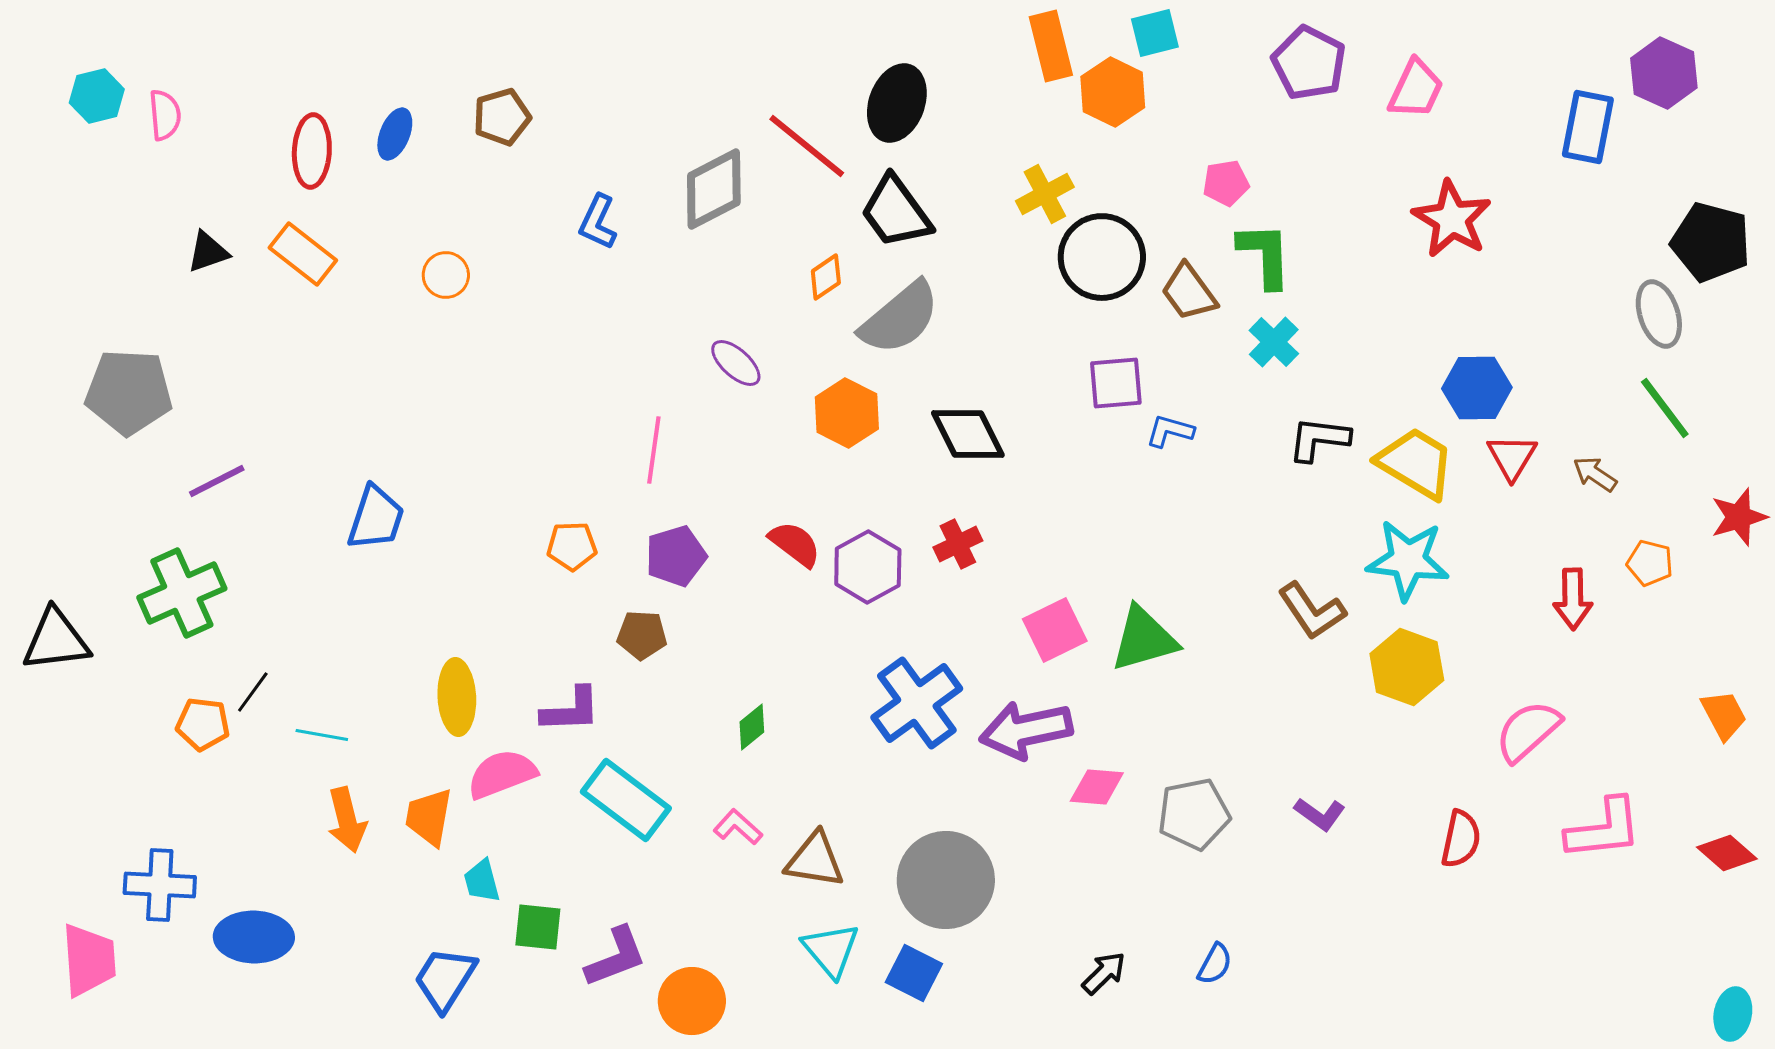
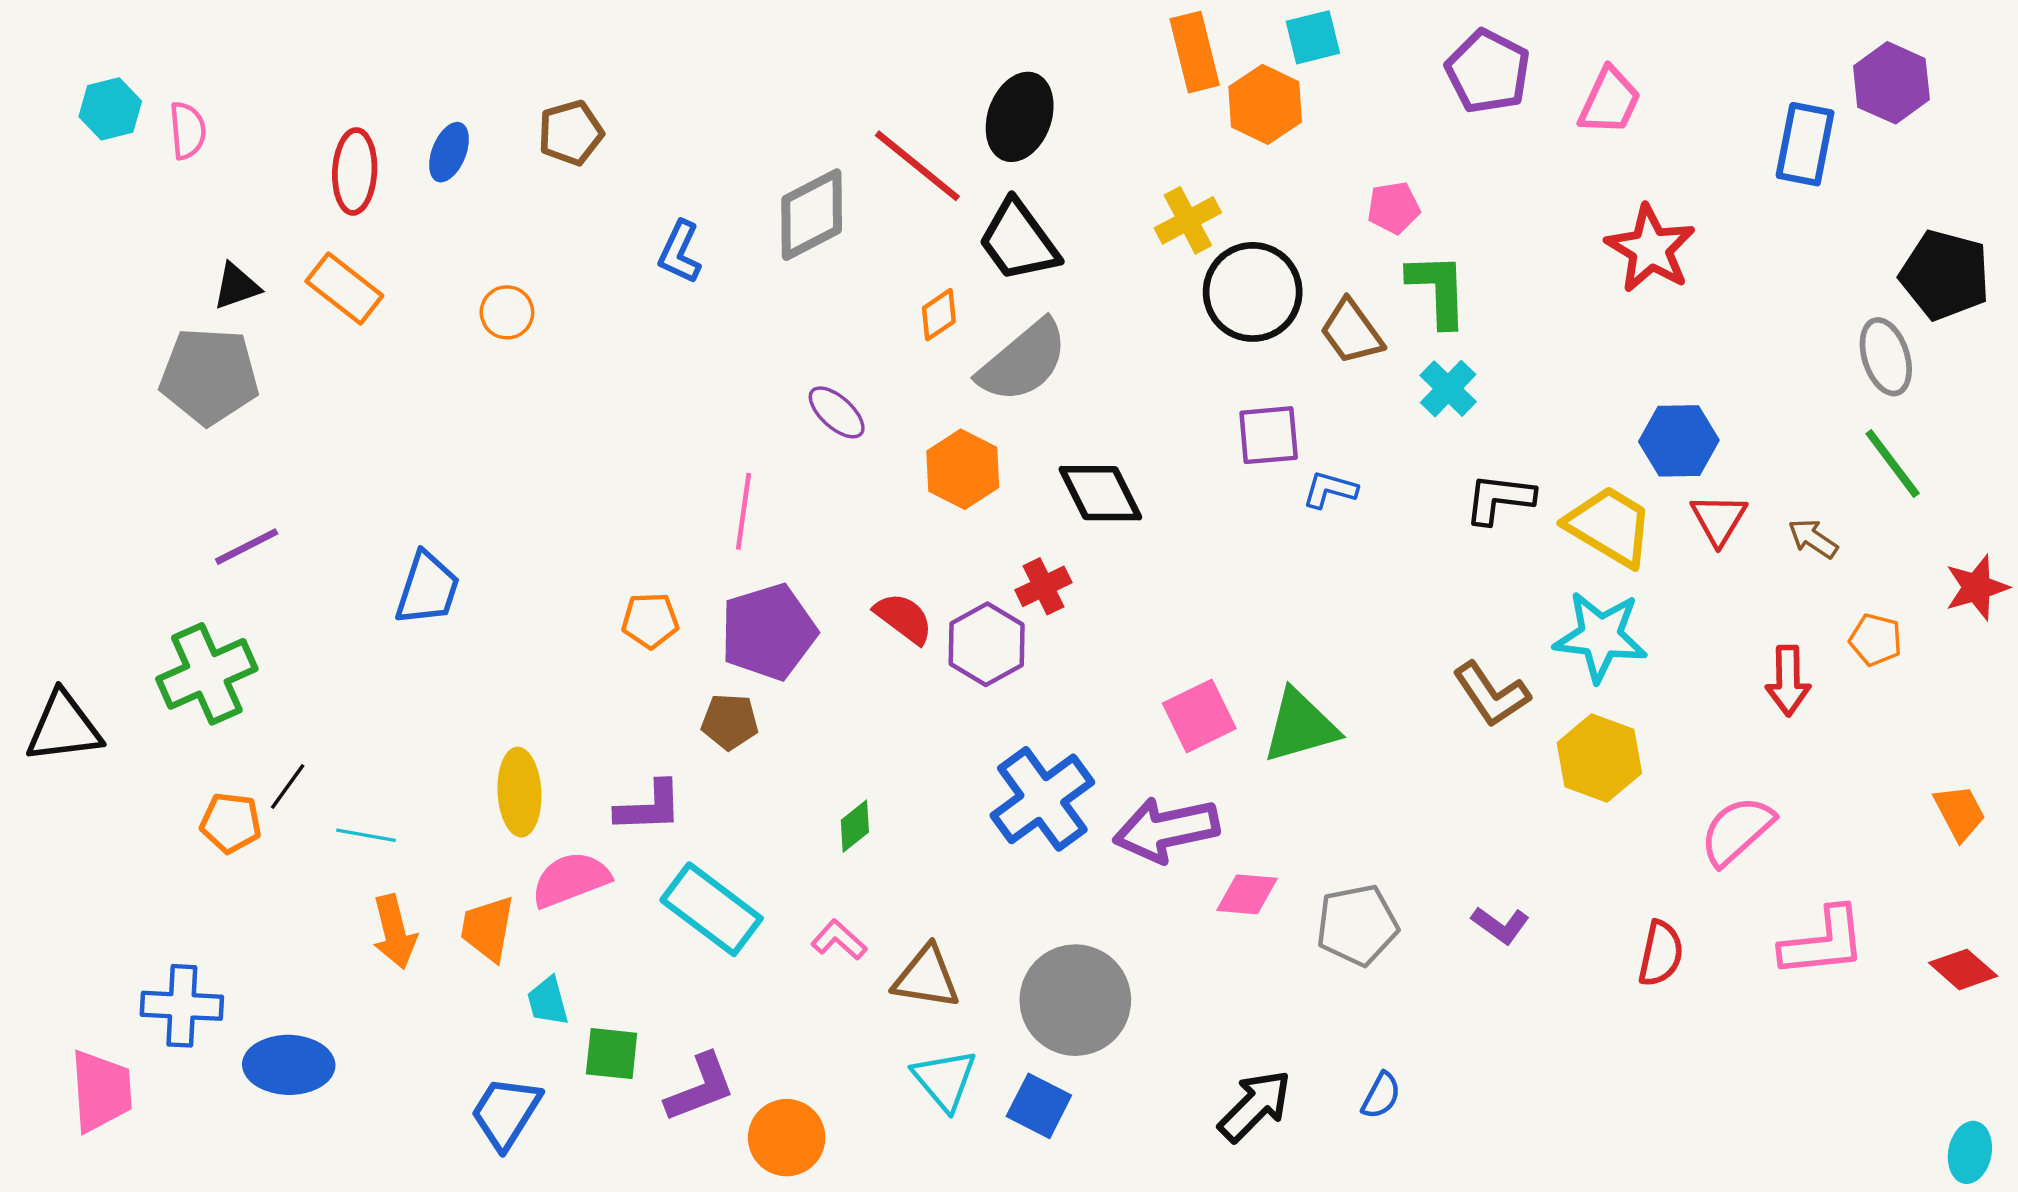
gray pentagon: (129, 392) -> (209, 376), moved
red cross: (958, 544) -> (1043, 586), moved
purple pentagon: (676, 556) -> (768, 632), size x1.4
black arrow: (1104, 973) -> (1255, 1106), size x1.5

